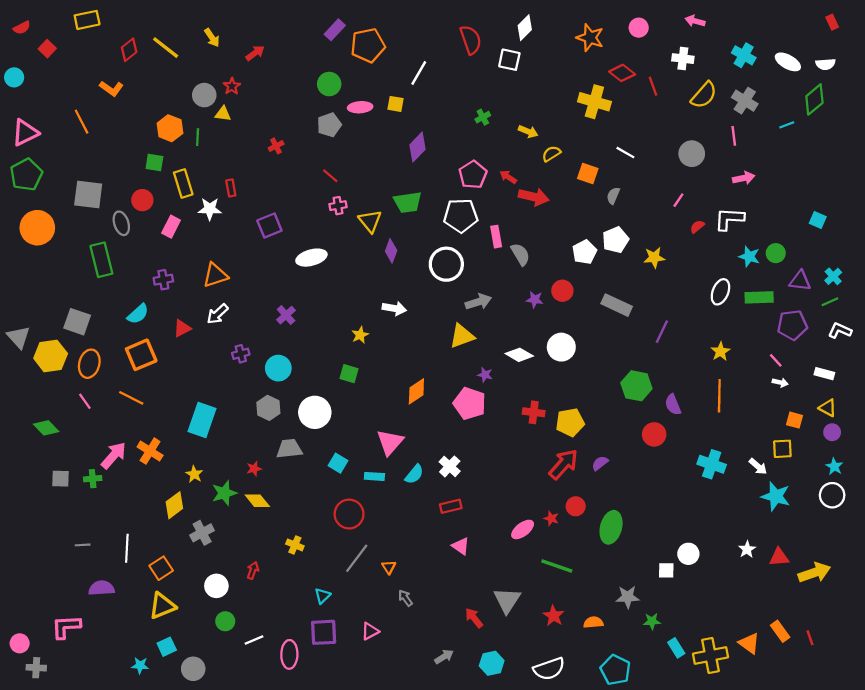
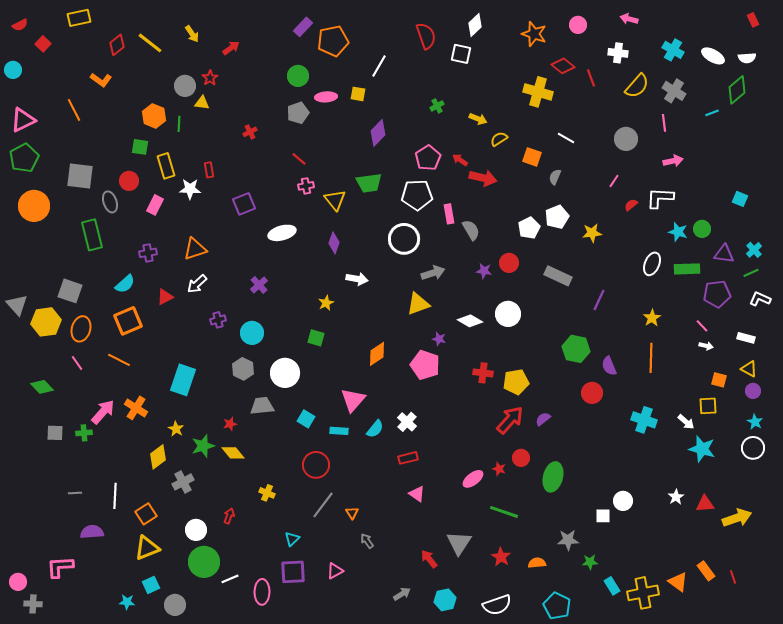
purple diamond: (391, 251) -> (334, 243), moved
green circle: (225, 621) -> (204, 562), size x1.8

